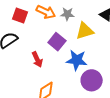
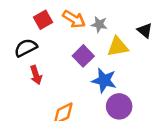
red square: (20, 15) -> (43, 20), turned 35
red arrow: (37, 60) -> (36, 75), moved

